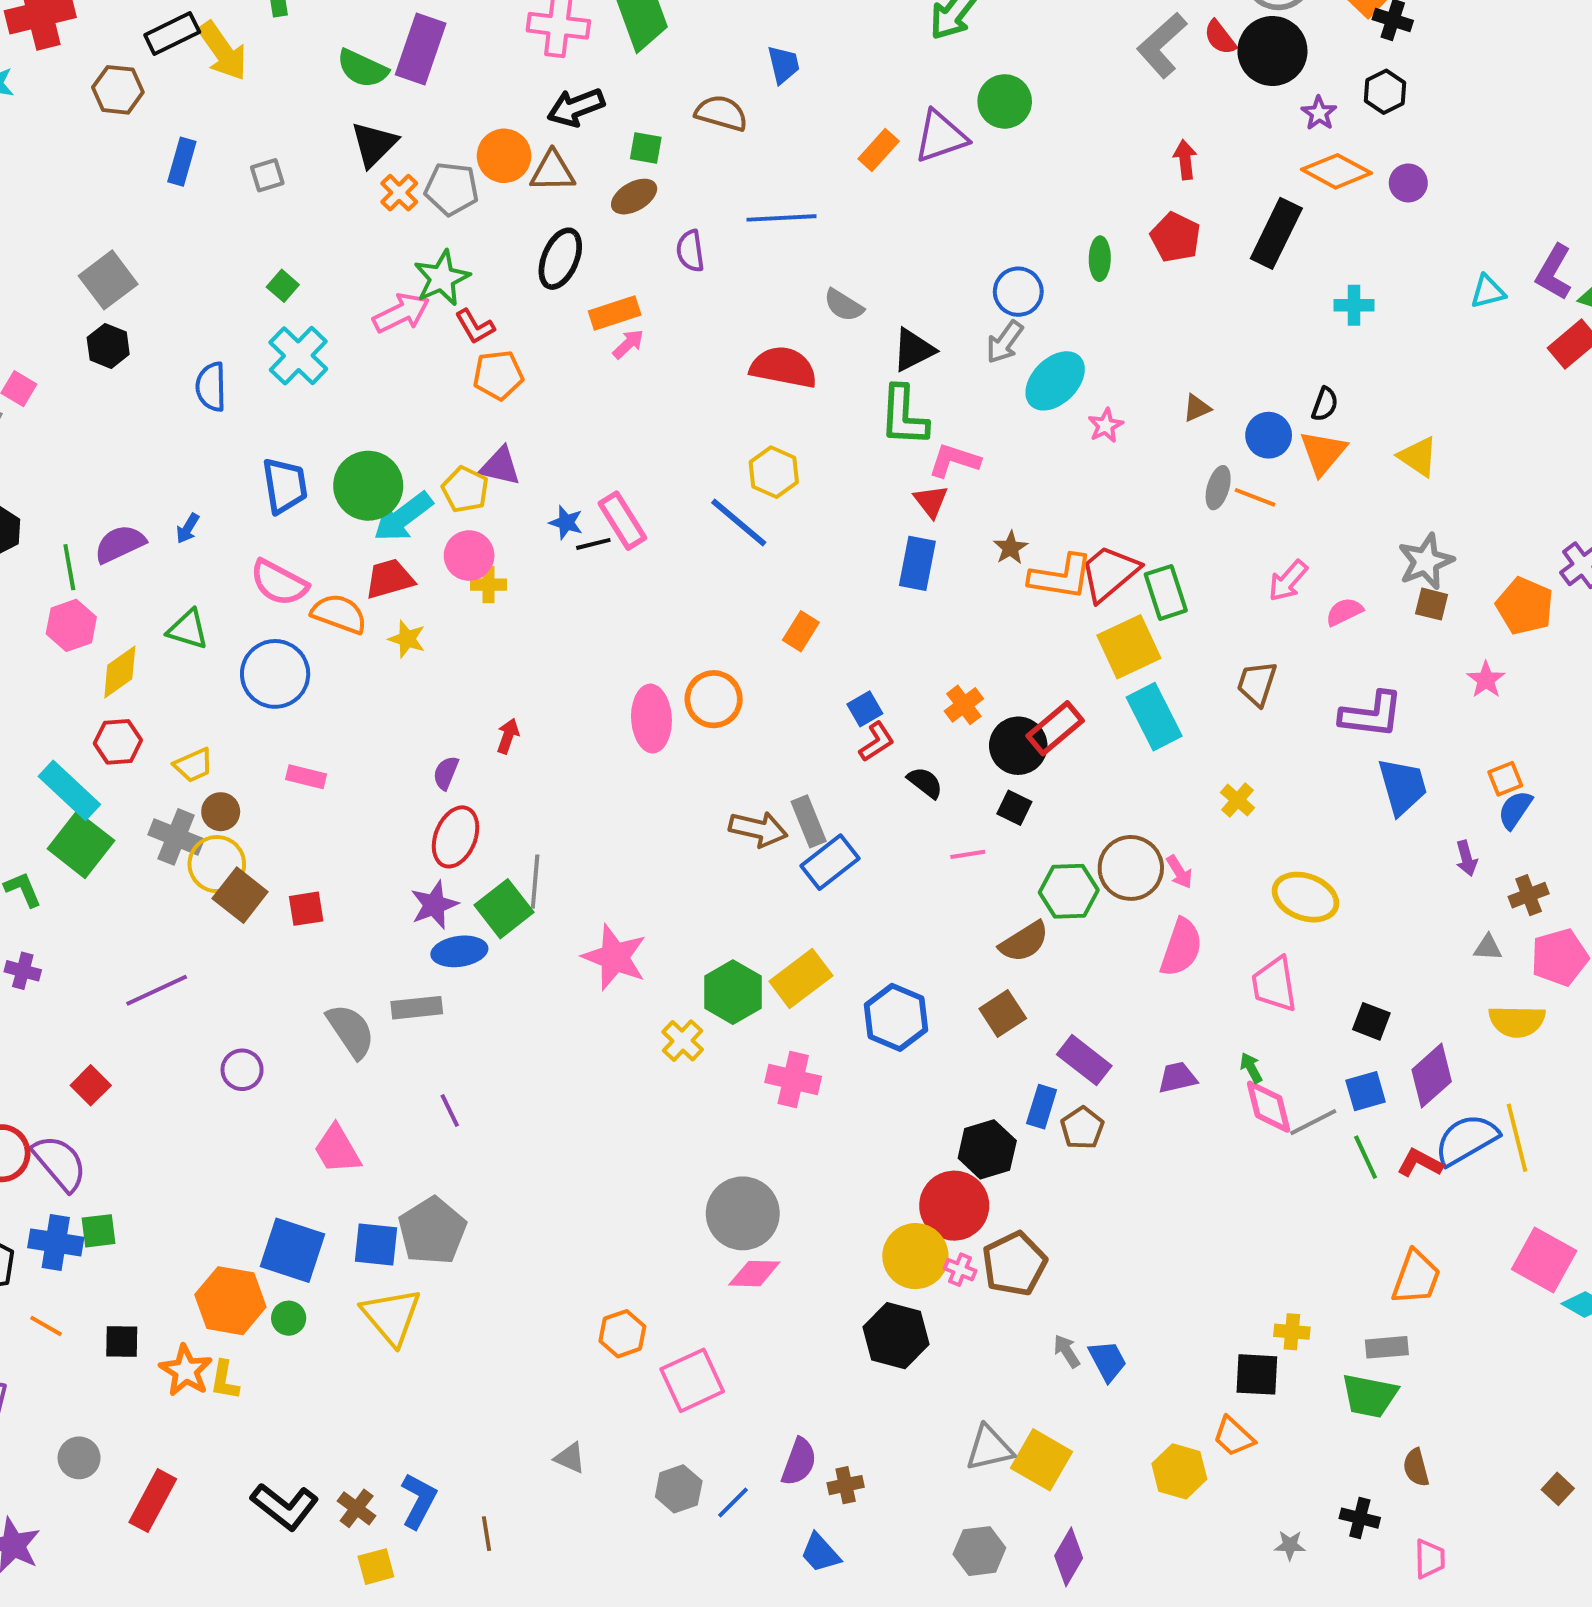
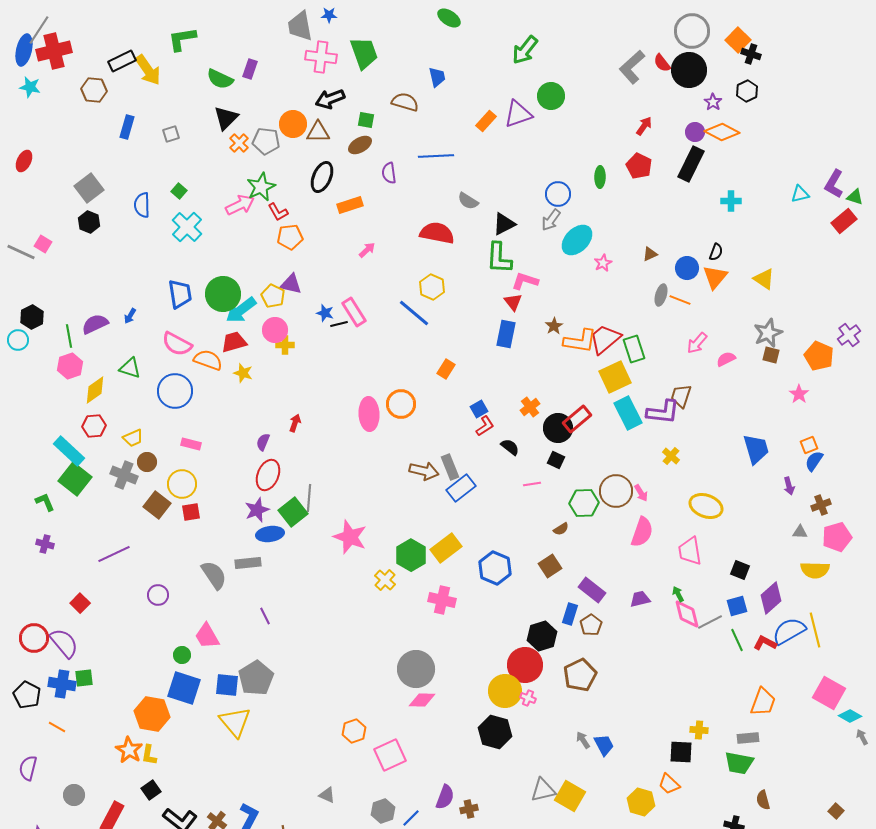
purple rectangle: (421, 49) -> (250, 69), size x0.6
red arrow: (1185, 160) -> (644, 126), turned 42
purple circle: (1408, 183) -> (695, 132), moved
pink arrow: (628, 344) -> (367, 250), moved
blue semicircle: (211, 387) -> (142, 205), moved
purple L-shape: (1371, 715) -> (663, 412), moved
yellow circle: (217, 864) -> (182, 484), moved
brown semicircle: (1024, 942) -> (561, 529), size x0.6
brown pentagon: (1014, 1264) -> (580, 675), moved
green circle: (289, 1318) -> (182, 655), moved
black square: (122, 1341) -> (151, 790), moved, turned -36

